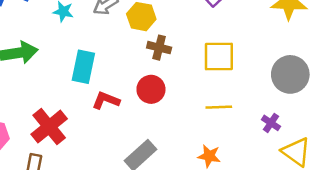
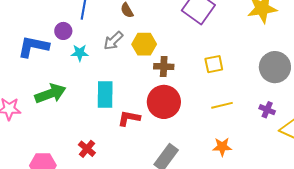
yellow square: (219, 56) -> (214, 64), size x0.7
red circle: (151, 89) -> (164, 102), size x1.4
red cross: (49, 127) -> (87, 149), size x0.6

